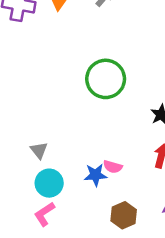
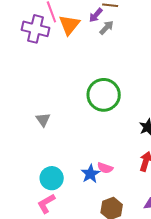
gray triangle: (39, 150) -> (43, 120), moved
blue star: (96, 175) -> (90, 174), turned -30

